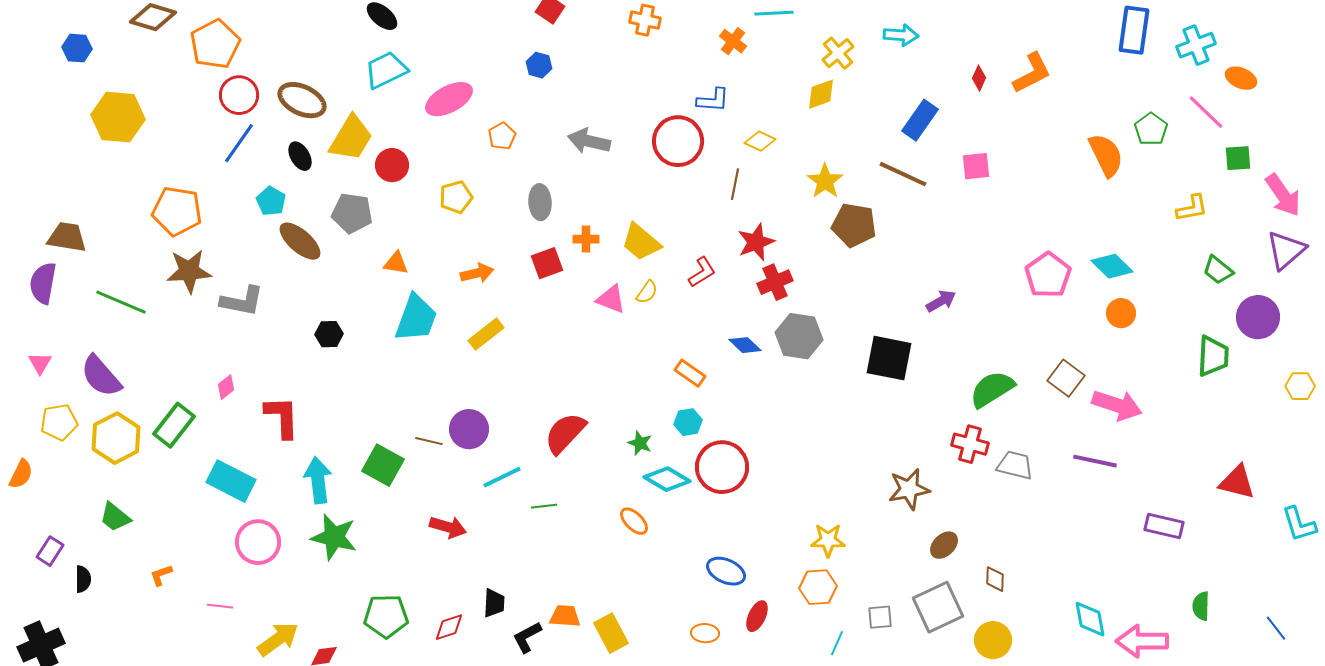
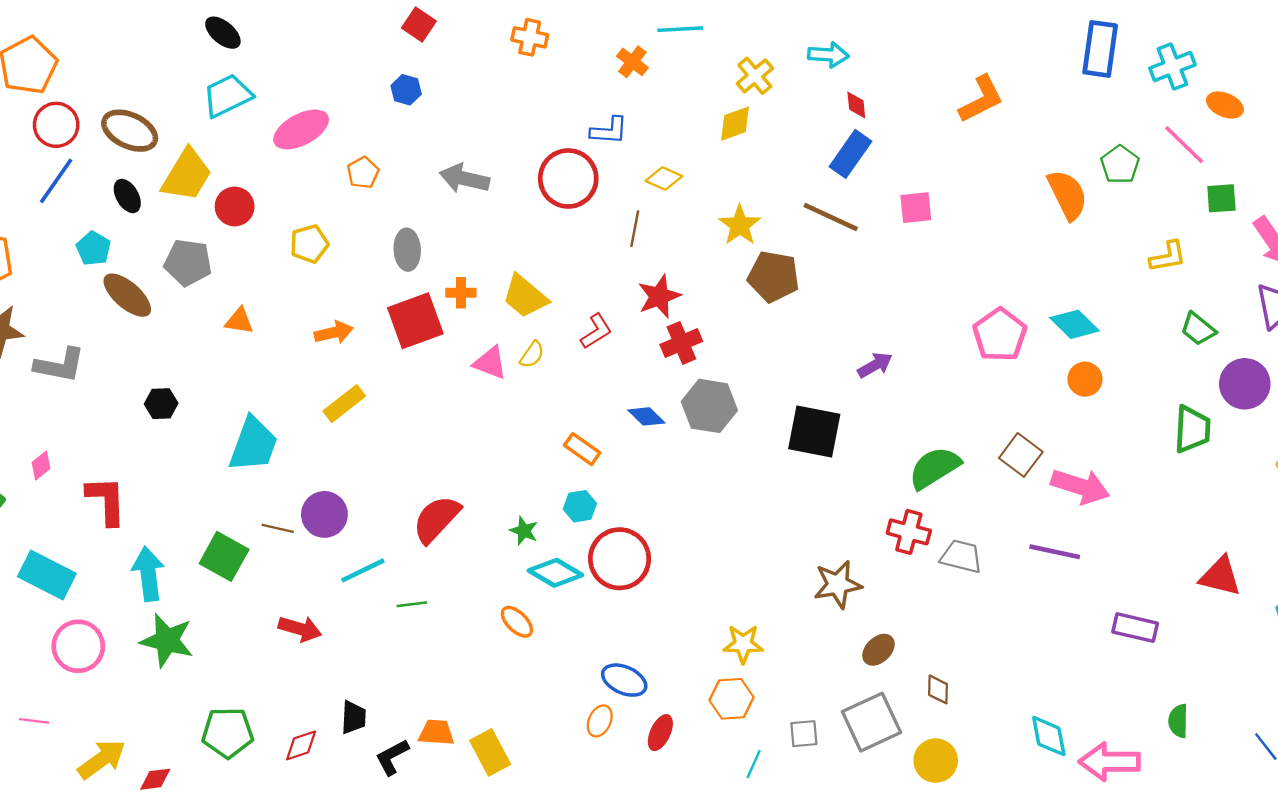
red diamond: (979, 78) -> (856, 105), moved, turned -30
red square: (547, 263) -> (415, 321), size x1.5
cyan trapezoid: (416, 318) -> (253, 444), moved
orange ellipse: (705, 633) -> (600, 721), moved, turned -68

